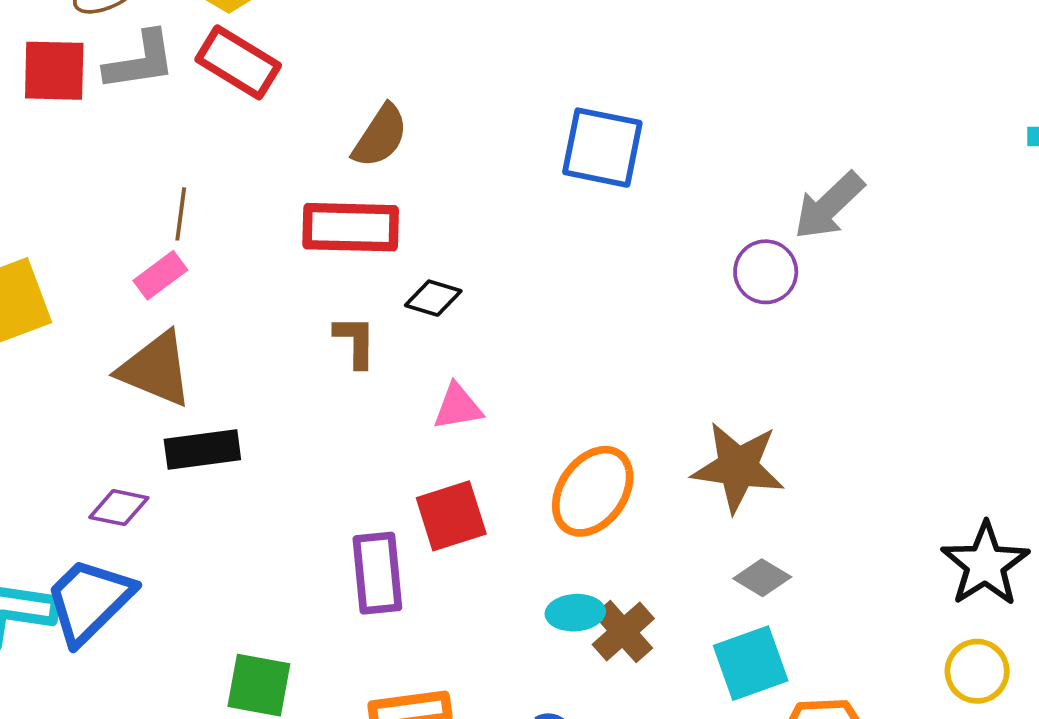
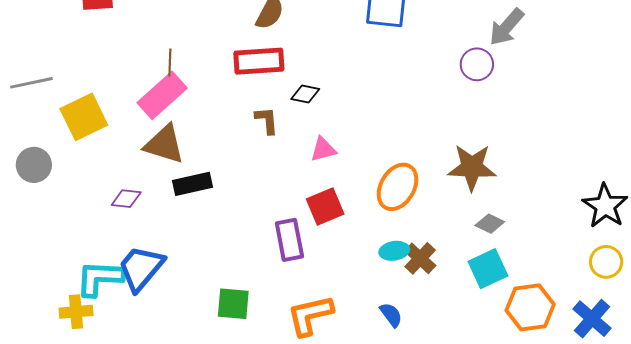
pink rectangle: (160, 275) -> (162, 95), size x1.8
purple diamond: (119, 508) -> (126, 199), moved

